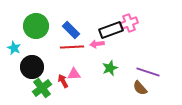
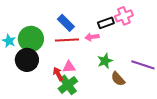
green circle: (36, 26) -> (31, 39), moved
black rectangle: (111, 30) -> (106, 23), size x0.7
green cross: (42, 88) -> (68, 85), moved
brown semicircle: (140, 88) -> (118, 79), moved

